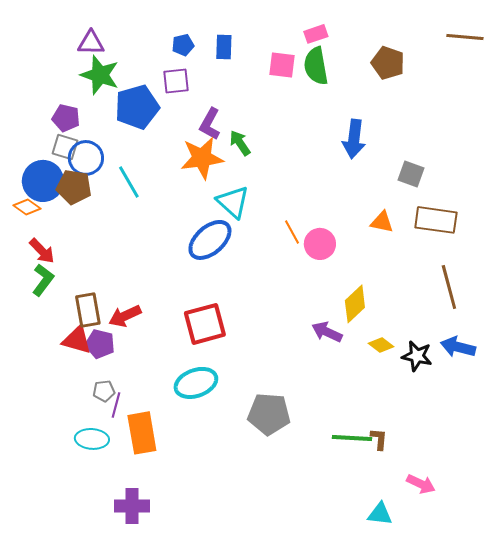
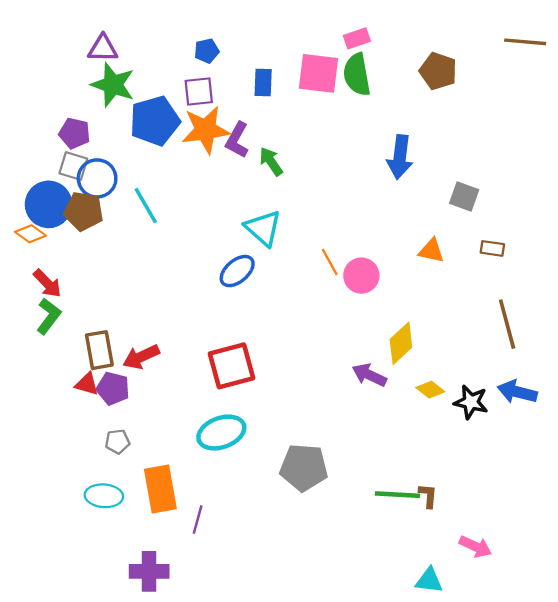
blue rectangle: (224, 47) -> (263, 82), moved
pink square: (282, 65) -> (318, 73), size x1.4
orange star: (202, 158) -> (206, 130), moved
brown rectangle: (436, 220) -> (492, 248), size x0.5
blue ellipse: (210, 240) -> (237, 271), size x0.7
red triangle: (77, 340) -> (87, 384), size x0.7
purple line: (116, 405) -> (198, 519), moved

